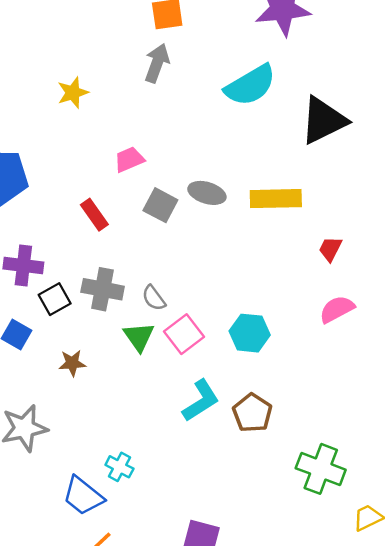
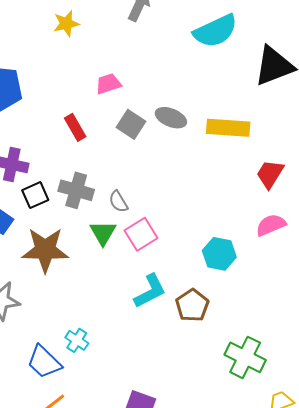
red trapezoid: (330, 249) -> (270, 174), size x1.4
cyan hexagon: (250, 333) -> (219, 254), moved
brown star: (72, 363) -> (45, 250), size x2.0

